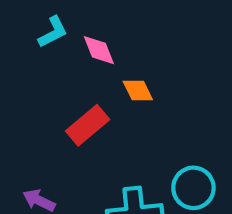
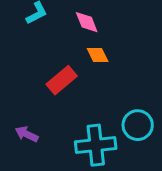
pink diamond: (99, 50) -> (87, 22), moved

